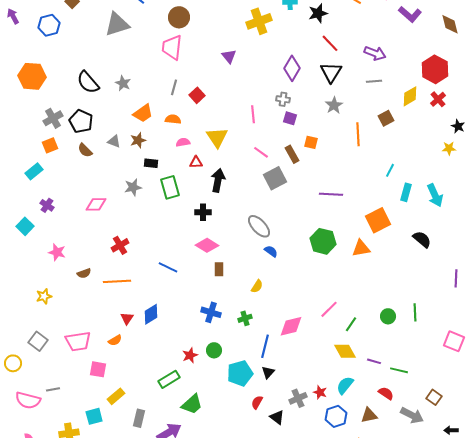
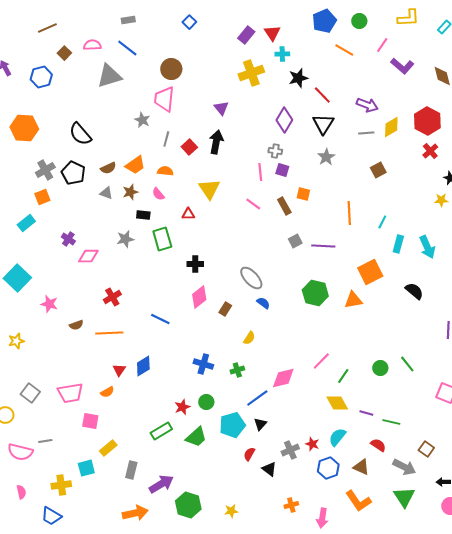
black star: (318, 13) -> (298, 78), moved
gray star: (123, 83) -> (142, 120), moved
yellow diamond: (410, 96) -> (391, 127), moved
pink line: (253, 114) -> (260, 172), moved
orange line: (358, 134) -> (349, 213), moved
pink semicircle: (183, 142) -> (158, 194), moved, turned -120
brown semicircle: (85, 150) -> (108, 168), moved, turned -70
gray square: (275, 178) -> (295, 241), moved, size x0.6
black arrow: (218, 180) -> (216, 142), moved
purple cross: (47, 205) -> (68, 239), moved
cyan square: (25, 226) -> (17, 278), size x1.5
pink diamond: (207, 245) -> (199, 297), turned -70
brown rectangle: (219, 269) -> (225, 309), moved, turned 32
yellow star: (44, 296) -> (16, 341), moved
green line: (415, 312) -> (407, 364), turned -36
blue line: (265, 346) -> (257, 398), turned 40
green trapezoid: (192, 404) -> (196, 437), moved
brown triangle: (369, 415) -> (361, 467), turned 36

